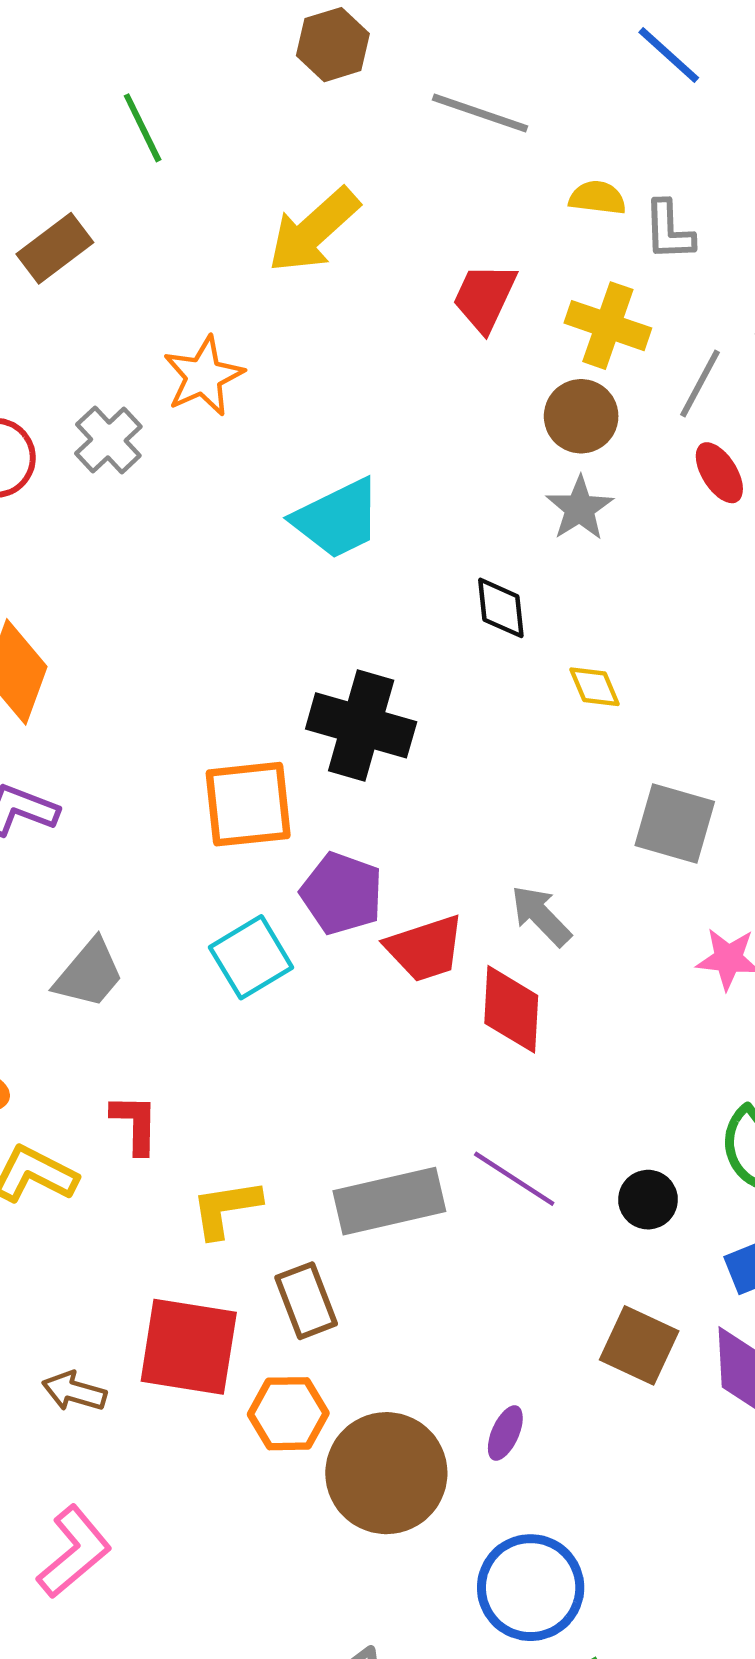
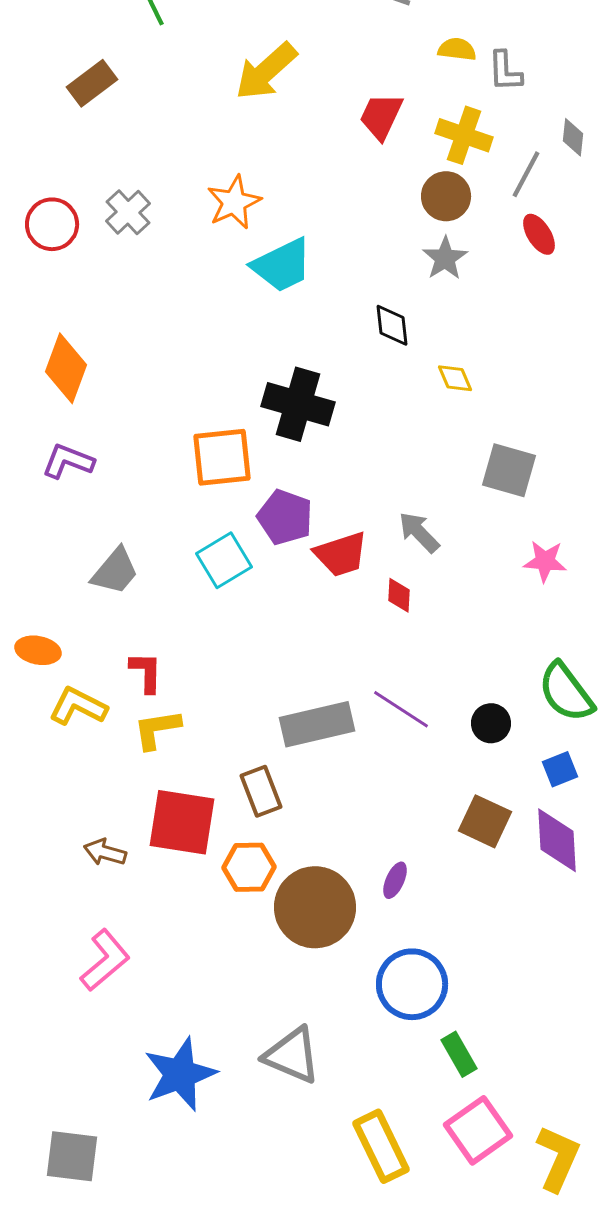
orange star: (204, 376) -> (234, 202), moved
red diamond: (511, 1009) -> (399, 595), size x0.6
yellow L-shape: (226, 1209) -> (157, 729), moved

